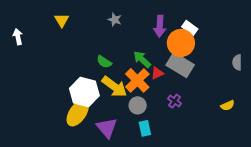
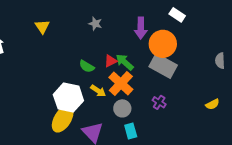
white rectangle: (190, 28) -> (177, 15), moved
red triangle: (157, 73) -> (111, 61), moved
yellow arrow: (114, 87) -> (98, 91), size x0.6

